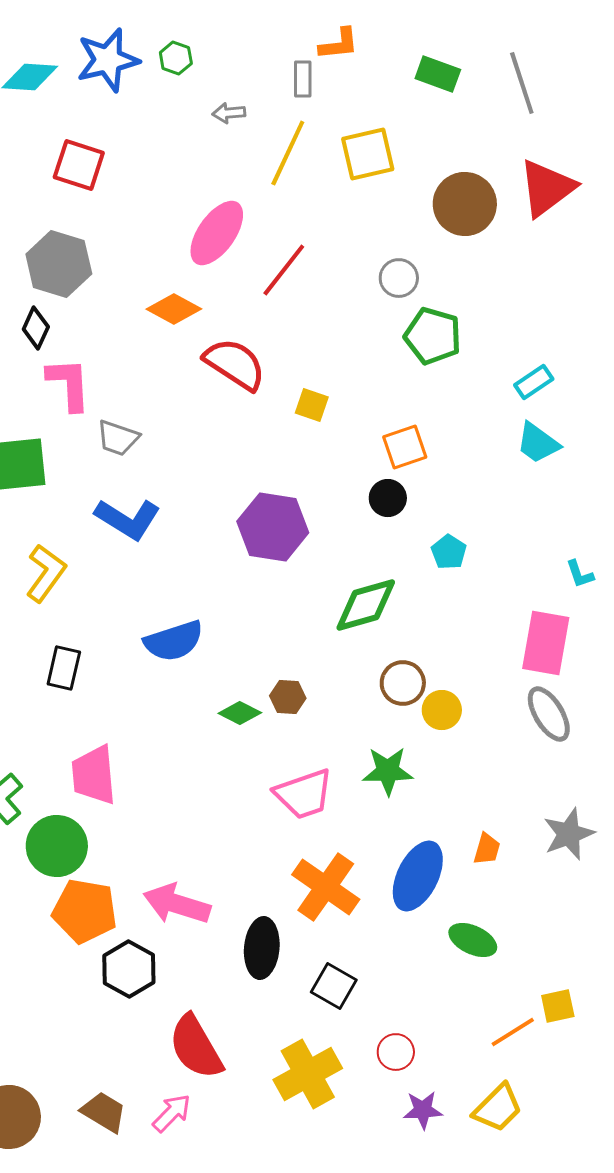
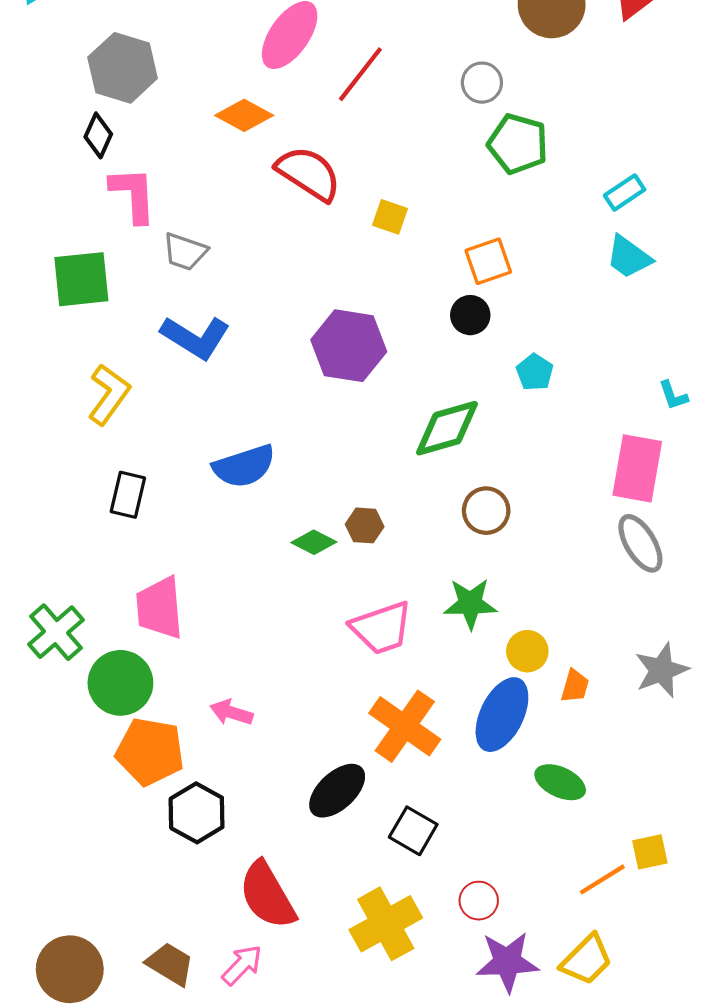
yellow circle: (442, 710) -> (527, 651), moved
pink arrow: (177, 904) -> (231, 712), moved, size x0.6
black ellipse: (262, 948) -> (337, 791), turned 42
purple star: (423, 1110) -> (507, 962), size x1.5

